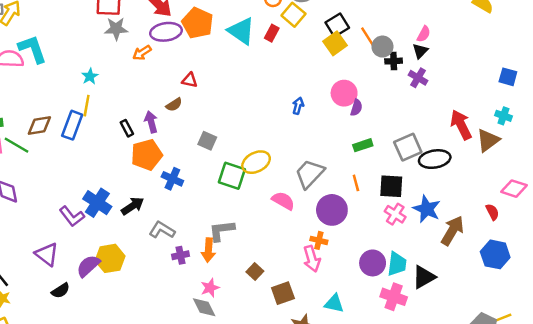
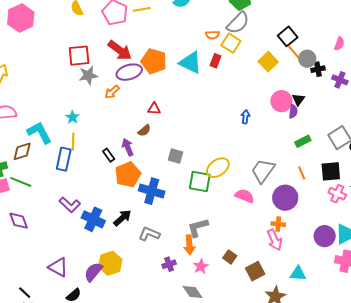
black square: (337, 25) -> (288, 36), moved
cyan L-shape: (32, 49) -> (39, 133), moved
black triangle: (420, 51) -> (298, 100), moved
brown diamond: (39, 126) -> (22, 151), moved
blue cross: (172, 179) -> (152, 191), size x1.4
purple L-shape: (72, 216) -> (70, 205), moved
purple cross: (180, 255) -> (169, 264), moved
pink star: (210, 288) -> (201, 266), moved

